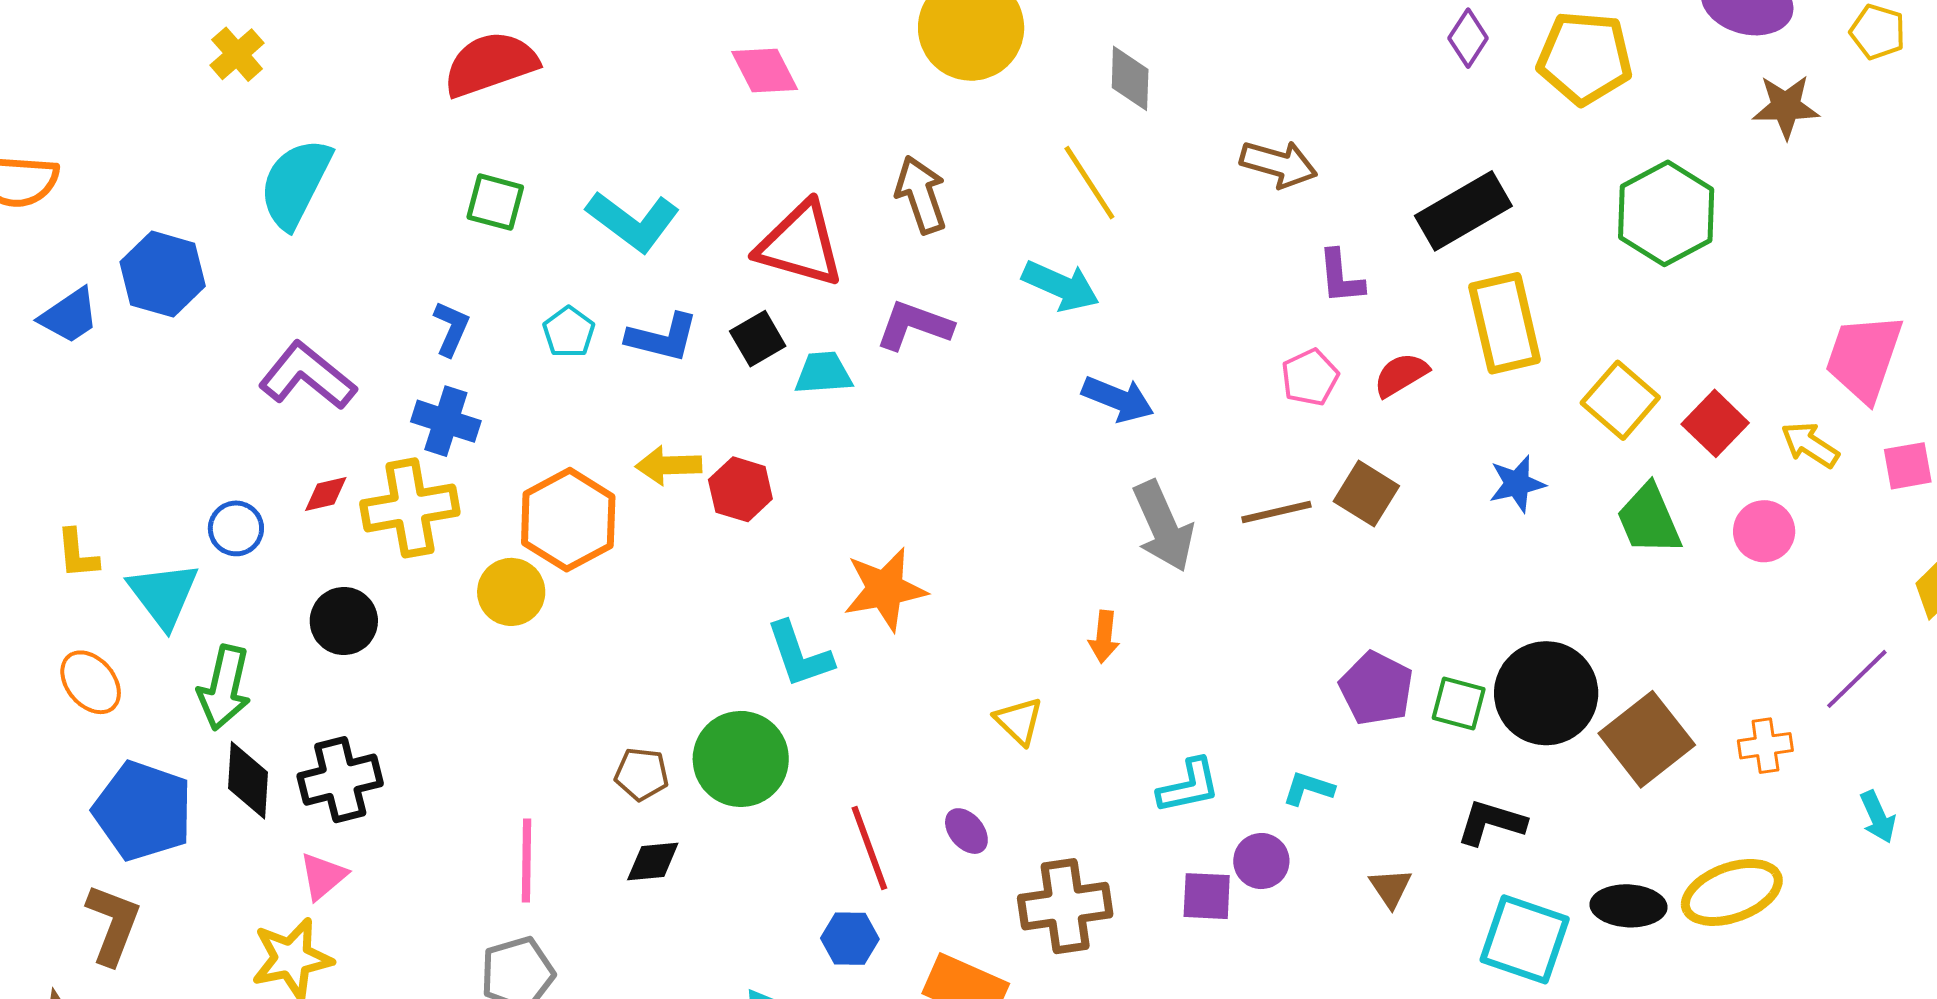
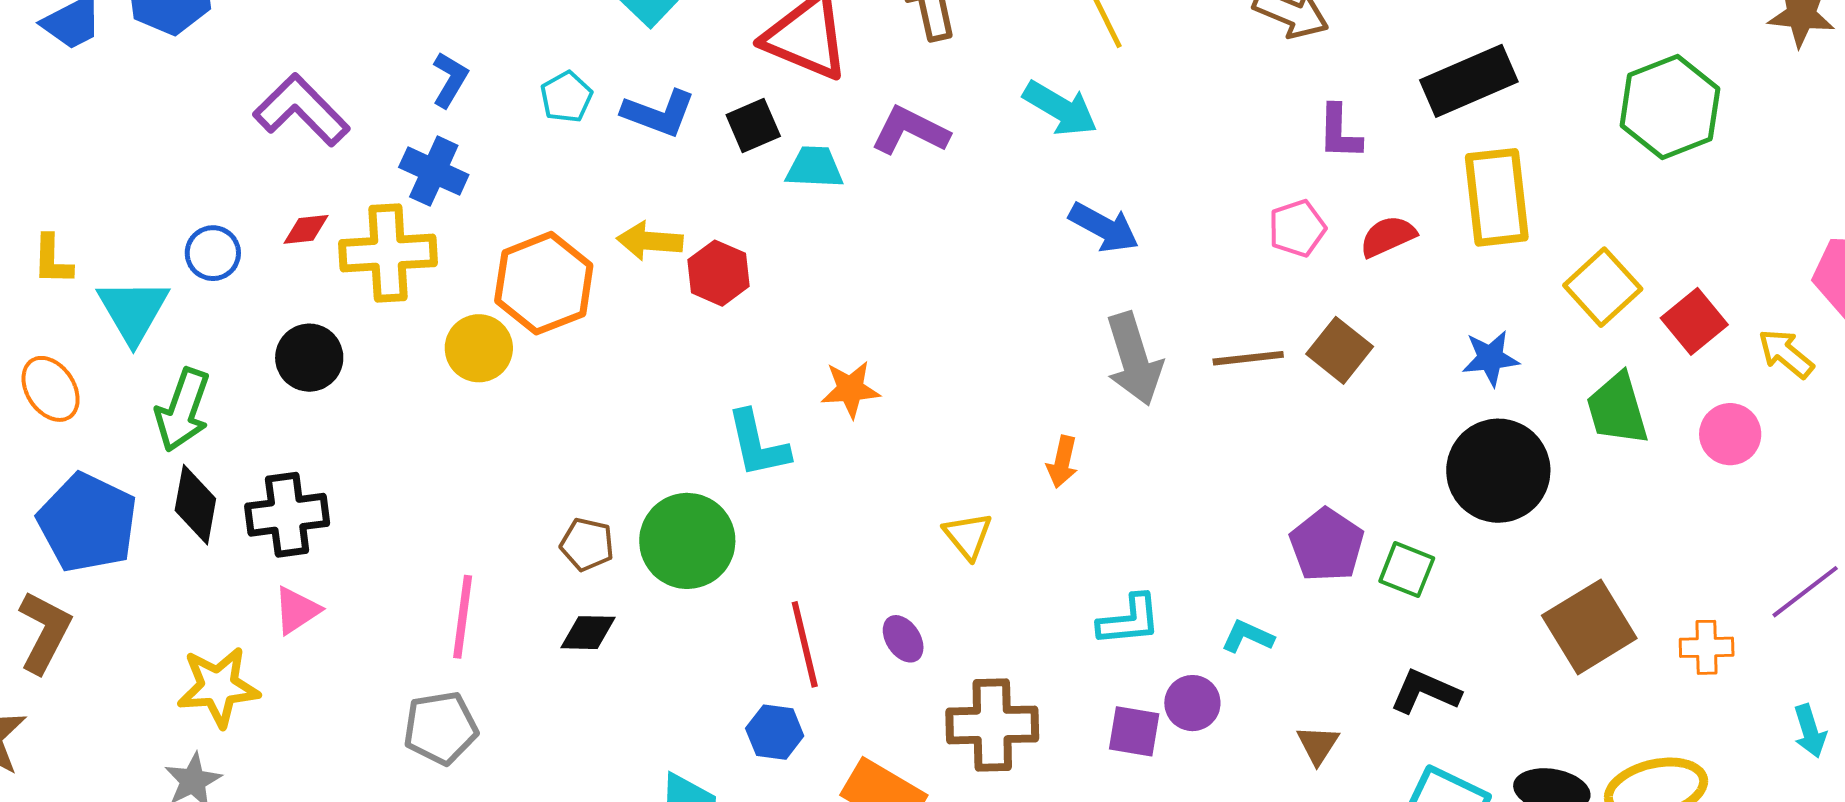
orange star: (885, 589) -> (850, 389), size x0.7
black circle: (1546, 693) -> (1498, 471), moved
pink triangle: (323, 876) -> (297, 610), moved

